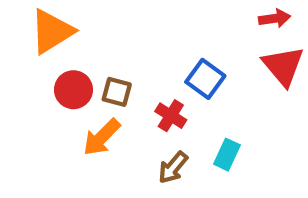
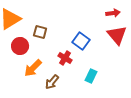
brown square: (117, 92) -> (40, 32), moved
brown arrow: (173, 168) -> (52, 82), moved

